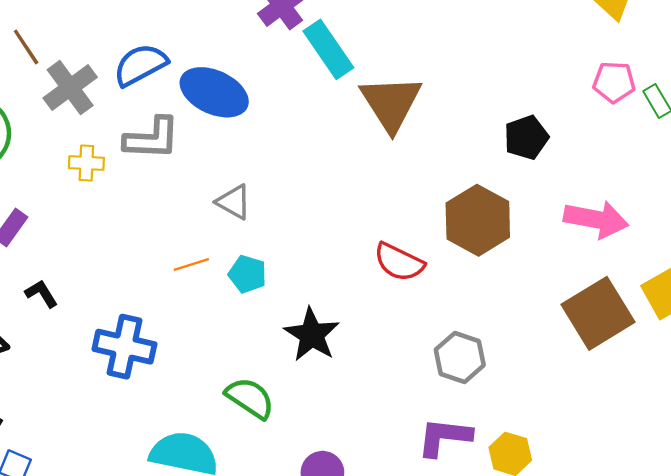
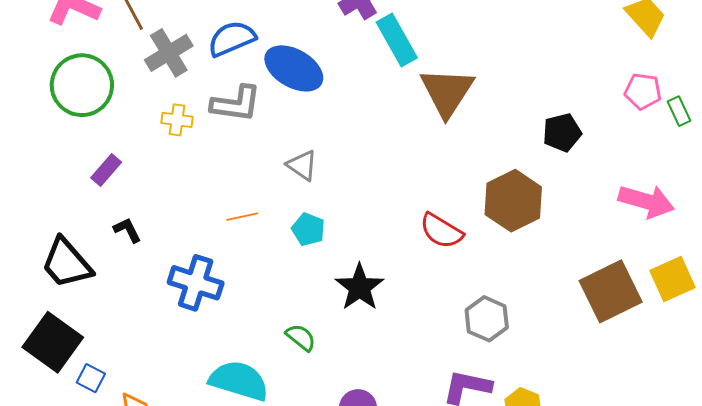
pink arrow: (596, 219) -> (646, 201), moved
orange line: (191, 264) -> (242, 217), moved
green semicircle: (250, 398) -> (301, 337), size x0.7

